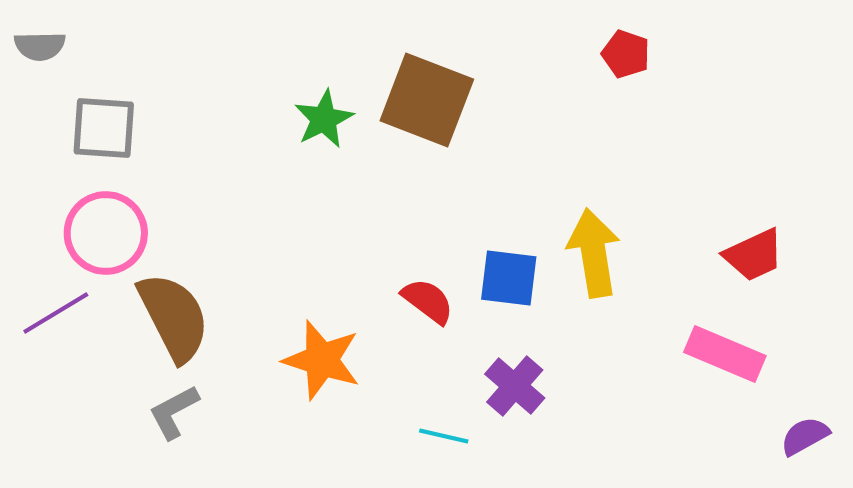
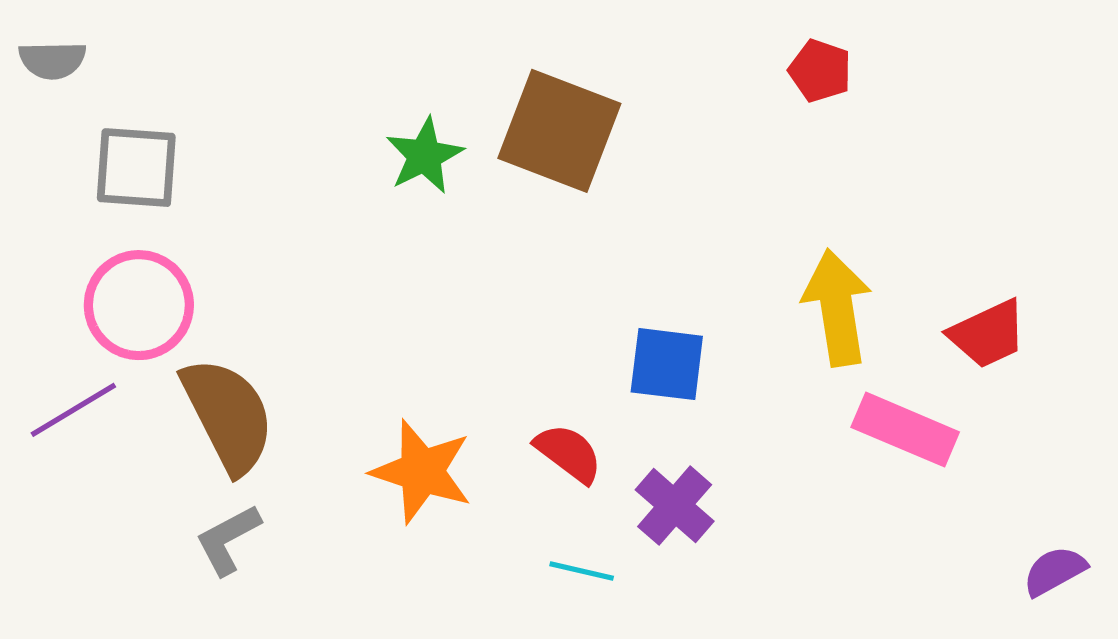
yellow arrow: (594, 253) -> (837, 308), moved
red semicircle: (428, 301) -> (569, 453), moved
pink rectangle: (725, 354) -> (905, 430), moved

